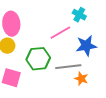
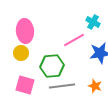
gray line: (68, 67) -> (62, 86), moved

